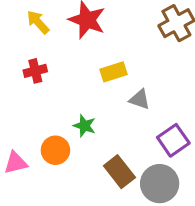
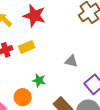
yellow rectangle: (113, 72) -> (27, 47), moved

